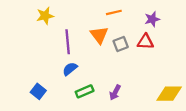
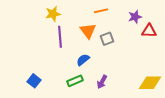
yellow star: (45, 16) -> (53, 14), moved
red triangle: (145, 42) -> (149, 31), moved
blue semicircle: (70, 69) -> (83, 60), moved

